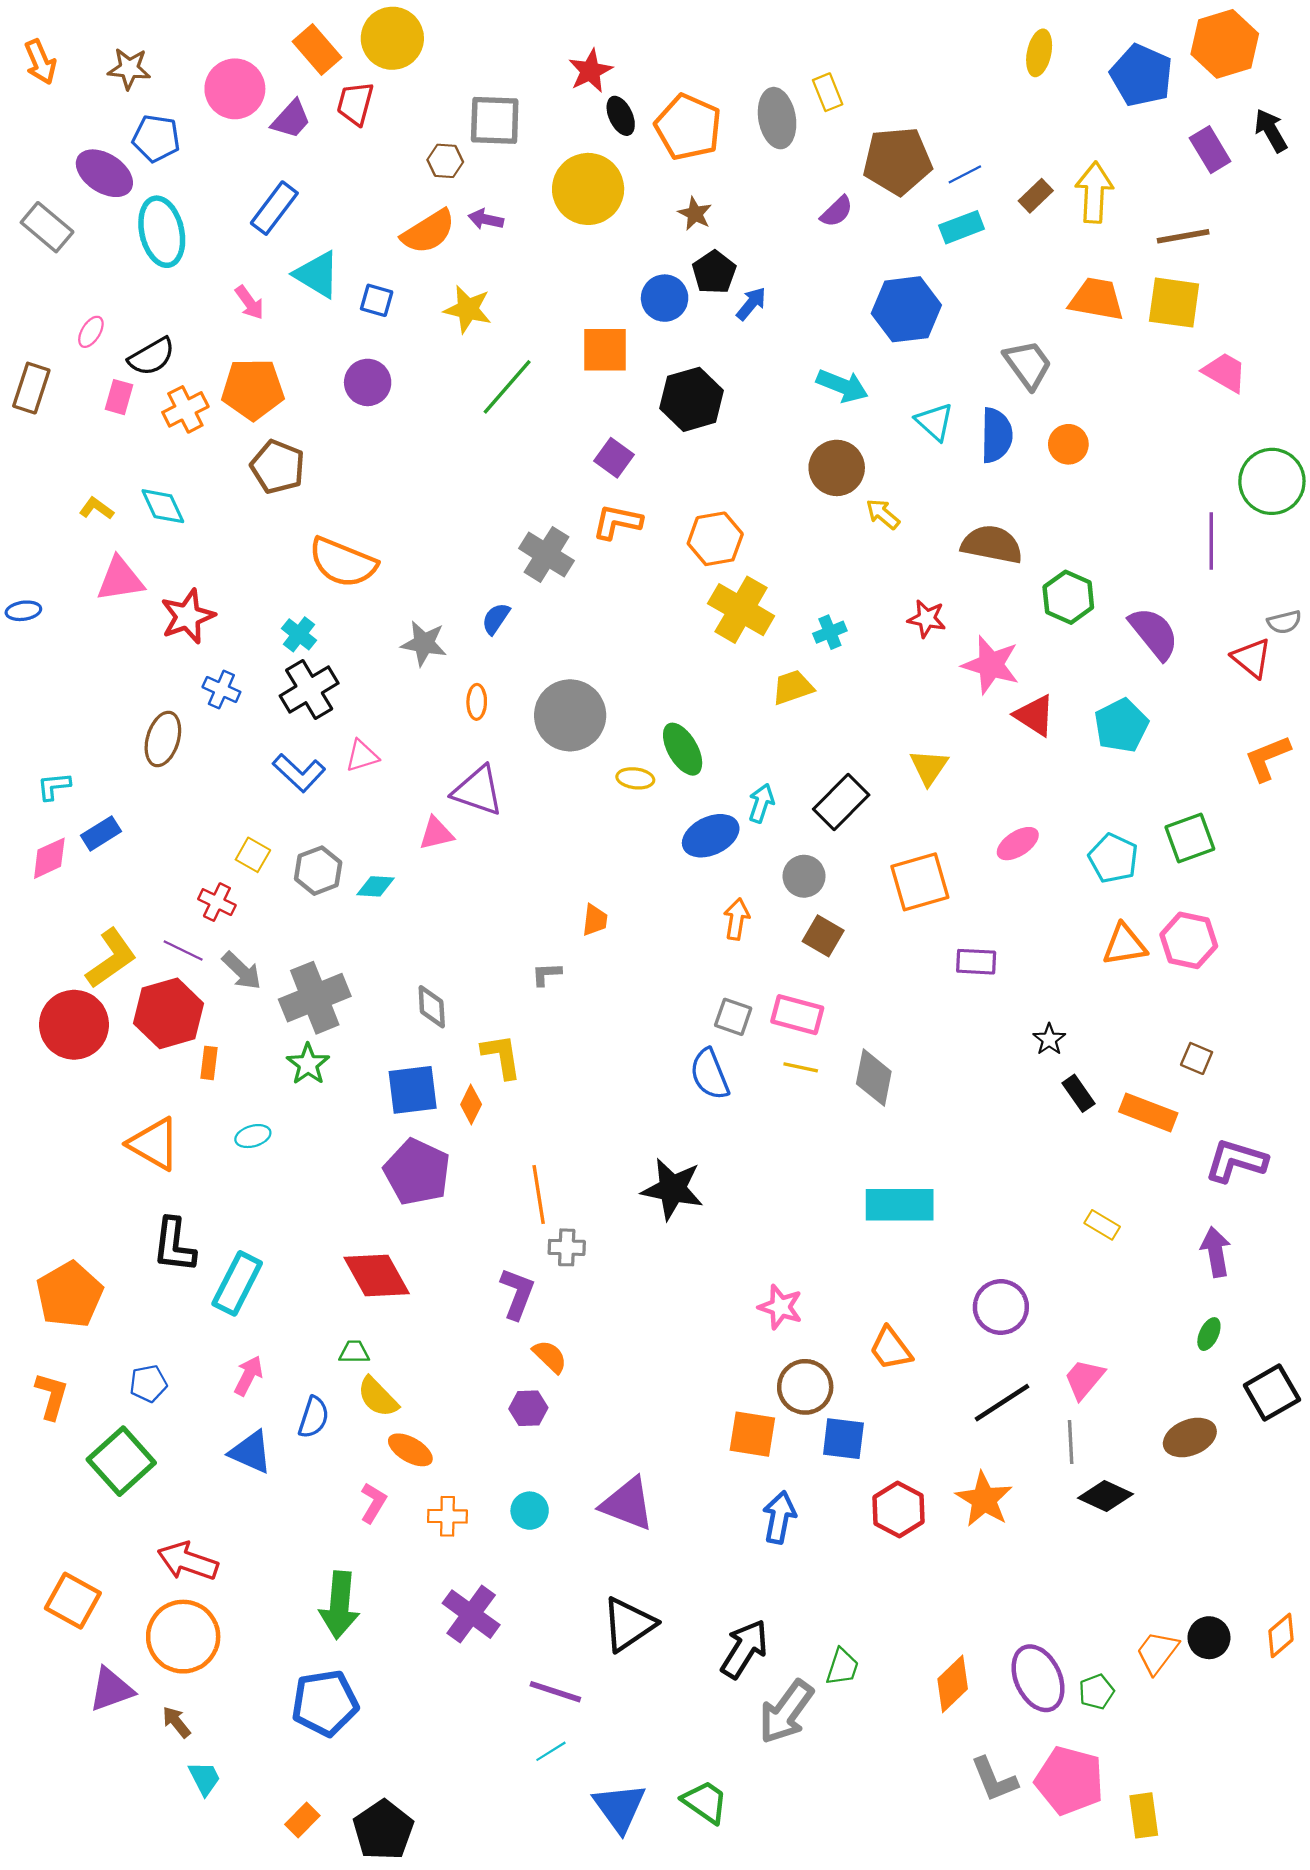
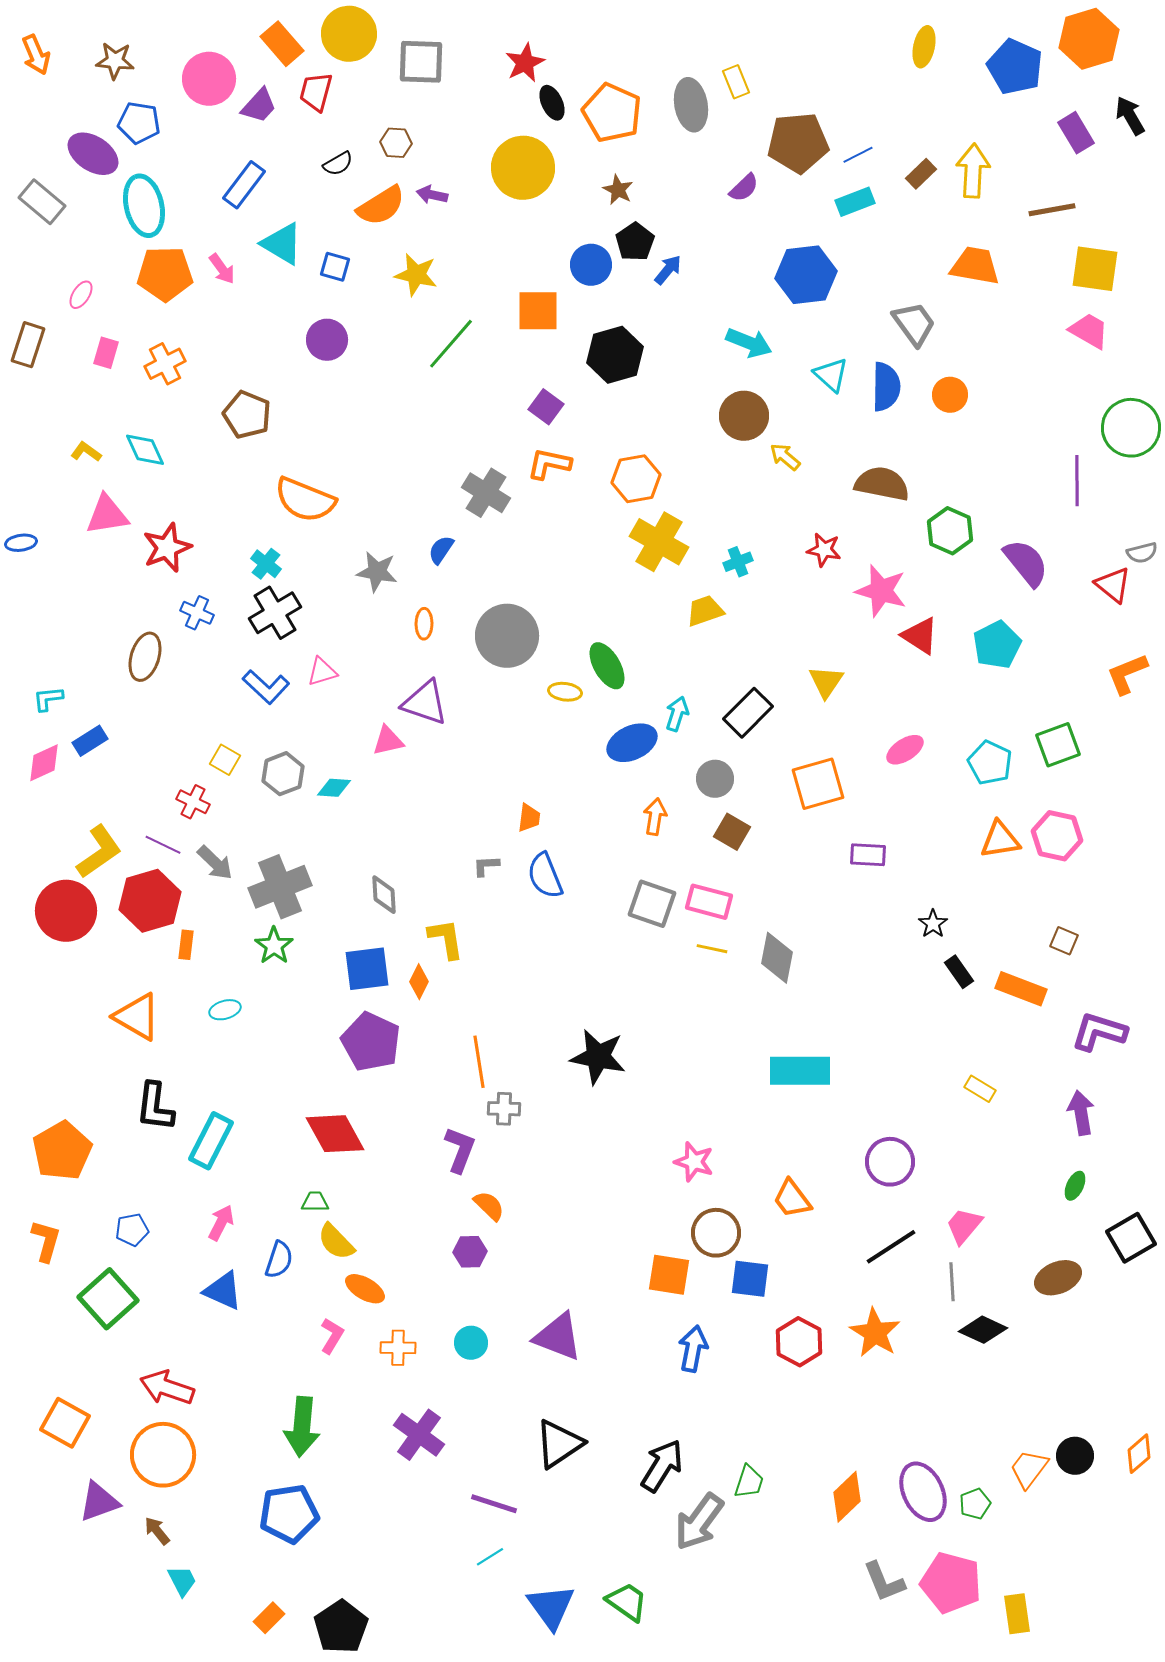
gray square: (495, 120) -> (421, 62), moved
yellow square: (1174, 303) -> (1095, 269), moved
black semicircle: (152, 357) -> (338, 164), moved, size x0.7
orange pentagon: (253, 389) -> (165, 274), moved
gray square: (733, 1017) -> (652, 904), size x1.4
blue semicircle: (710, 1074) -> (545, 876), moved

